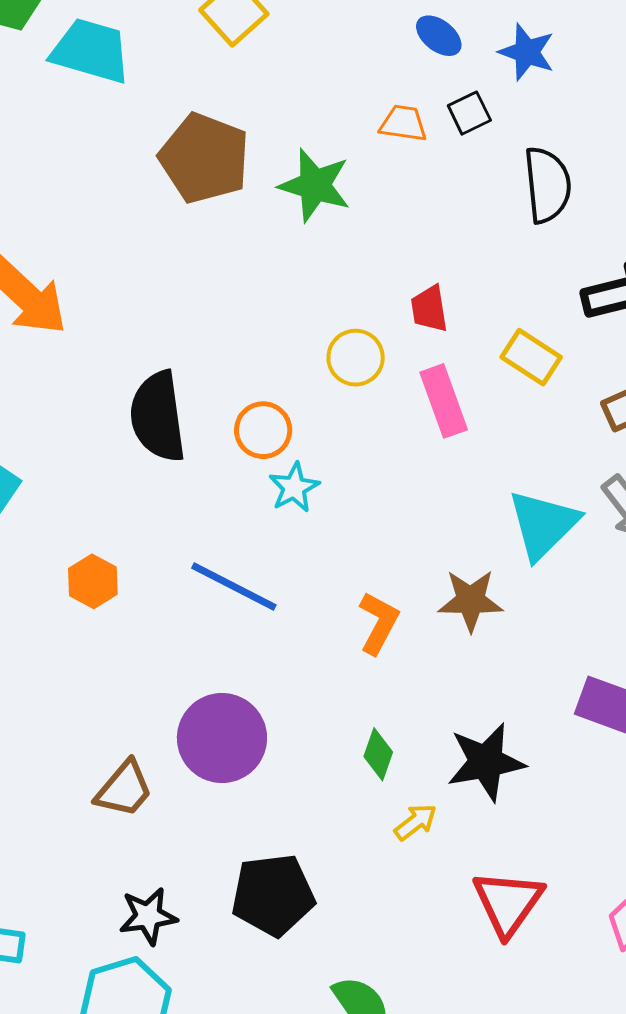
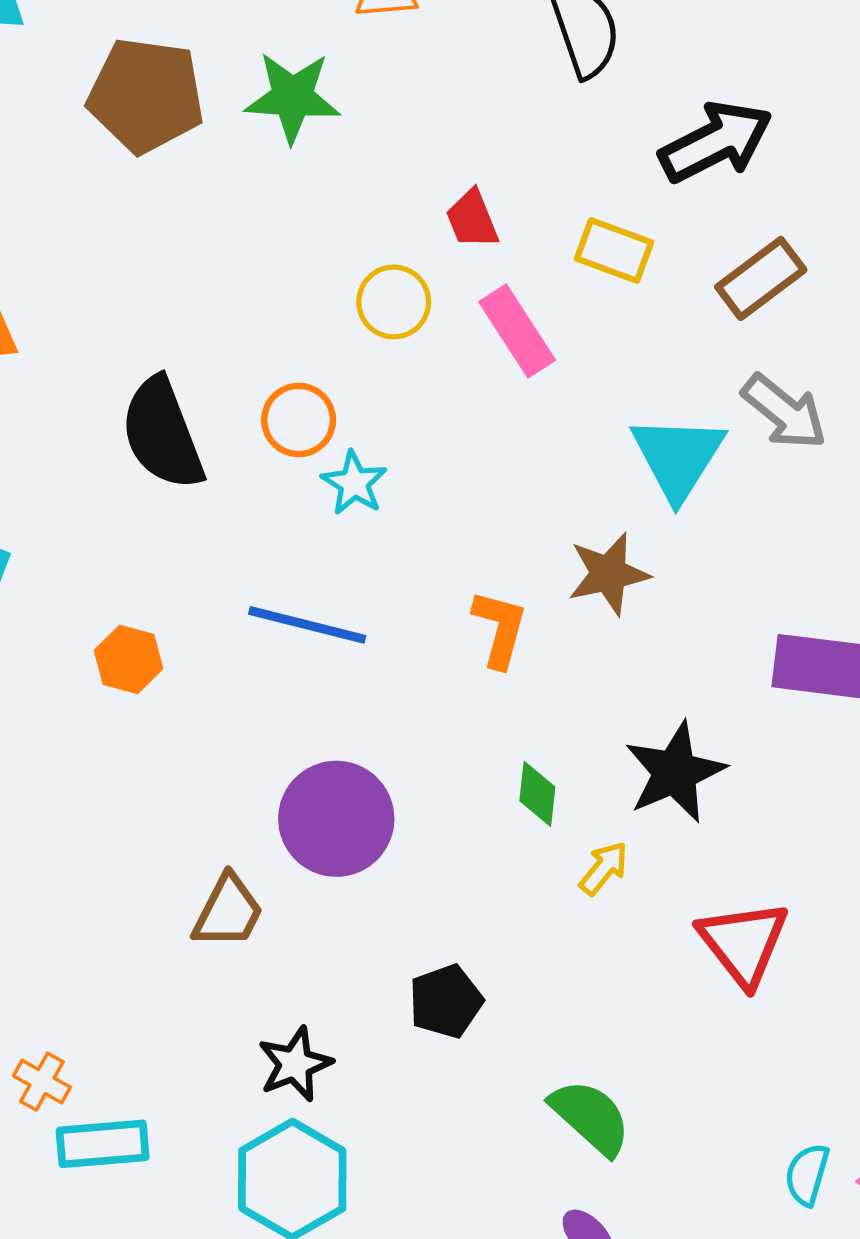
black pentagon: (273, 895) -> (446, 1001), size x0.7

